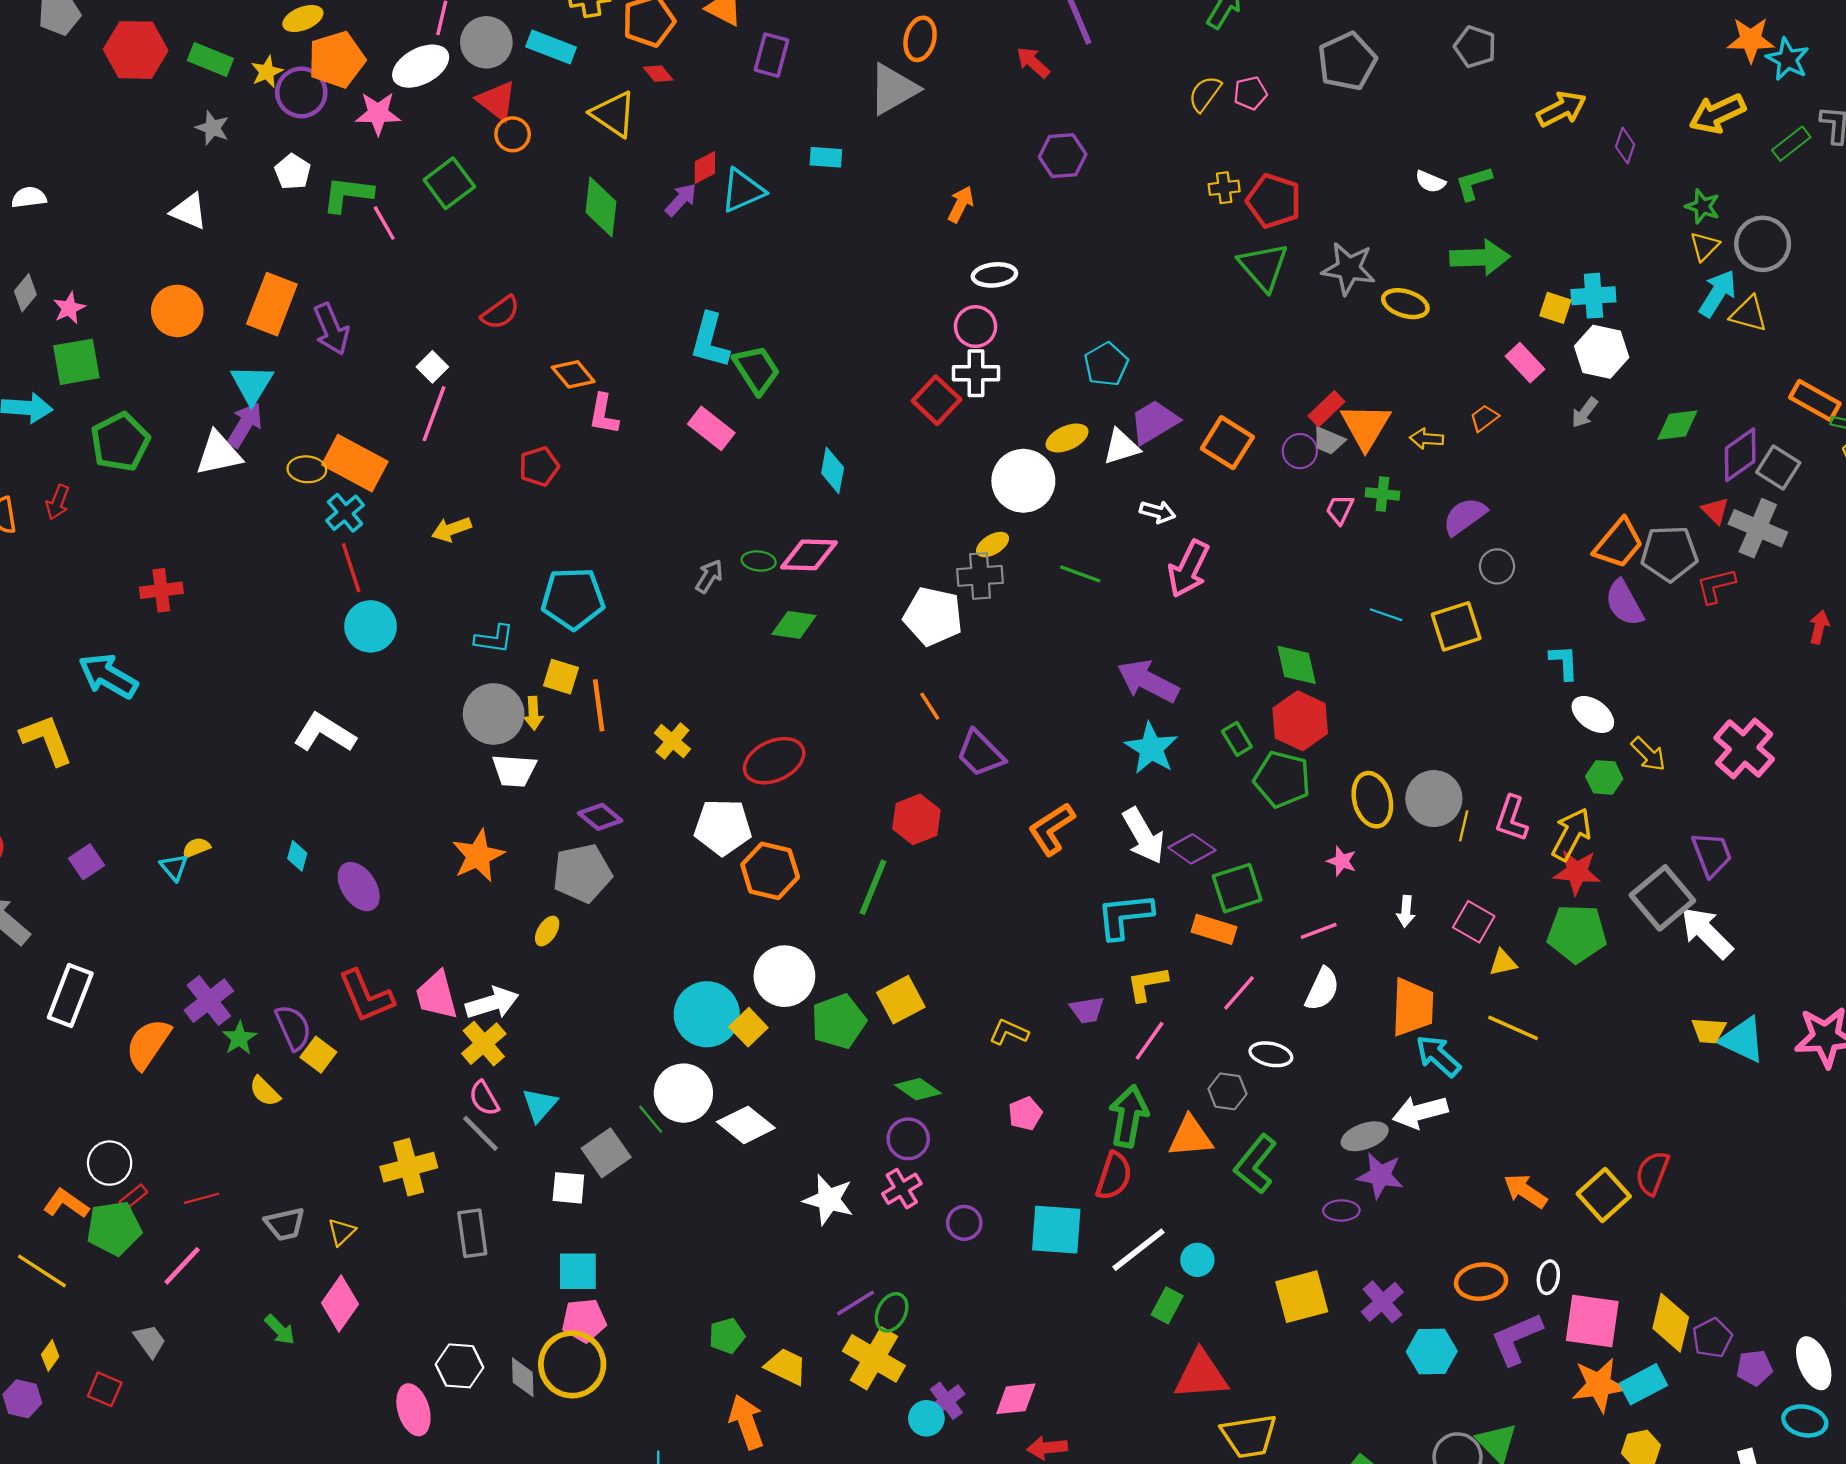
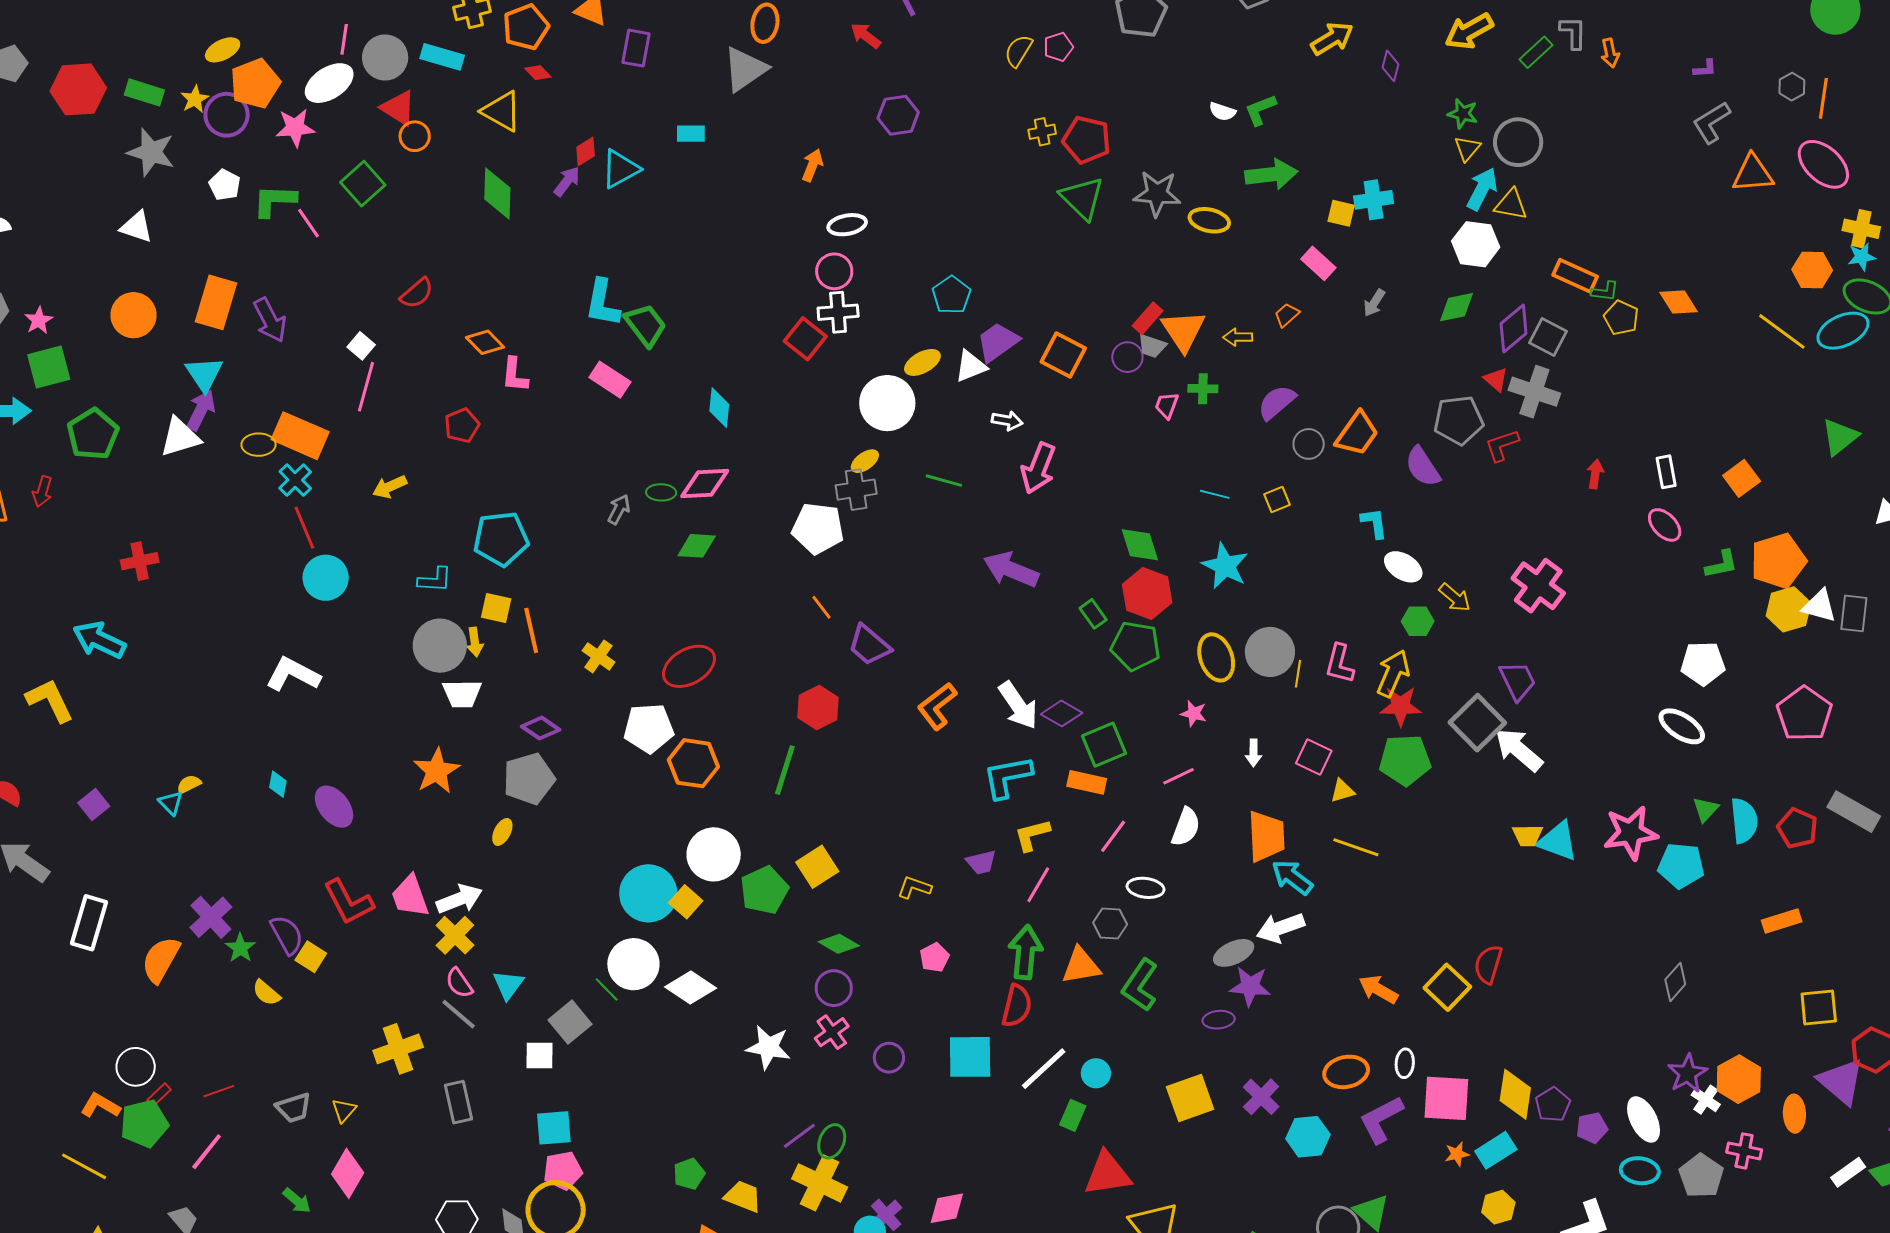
gray star: (212, 128) -> (151, 152), size x1.6
white hexagon: (1602, 352) -> (1476, 244), moved
orange trapezoid: (1618, 544) -> (1357, 434), moved
yellow square: (1456, 626) -> (1277, 499), size x0.6
cyan star: (1151, 748) -> (1225, 566), moved
orange star: (1599, 1385) -> (1457, 1154), size x0.5

